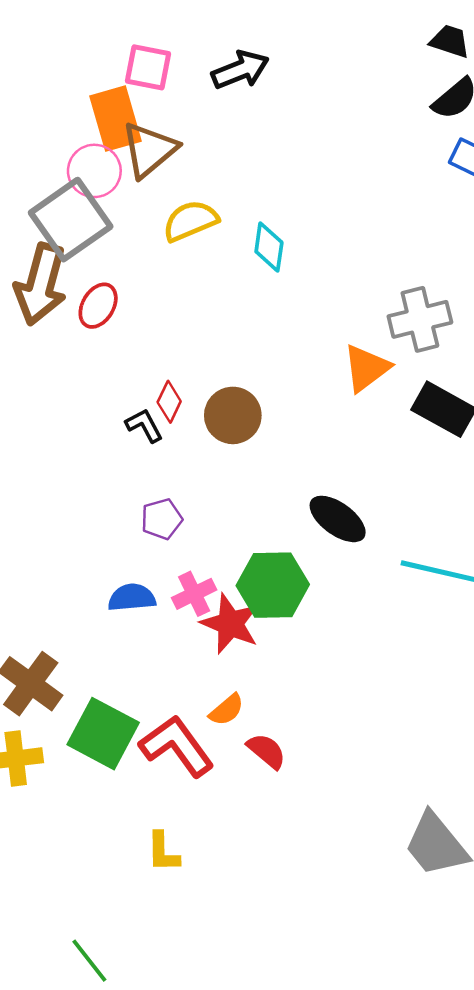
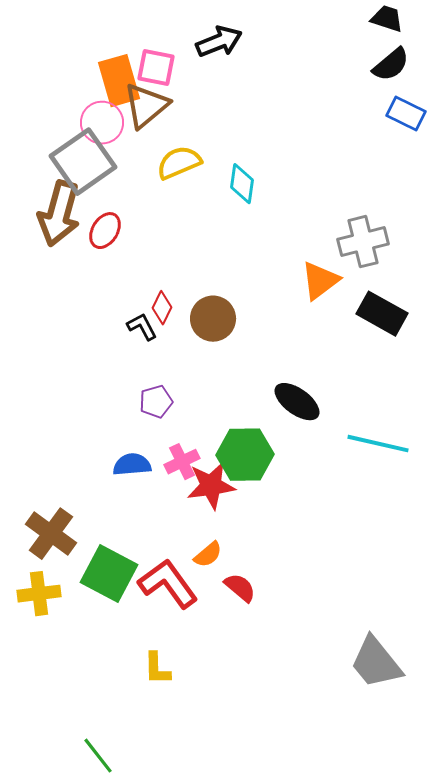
pink square: (148, 67) -> (156, 68), moved
red star: (230, 624) -> (211, 486), turned -30

